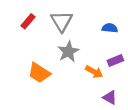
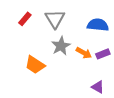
blue semicircle: (110, 28) -> (98, 25), size x1.5
orange arrow: (94, 72) -> (84, 53), moved

